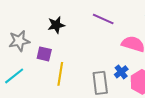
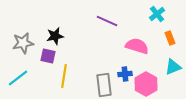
black star: (56, 25) -> (55, 36), moved
blue cross: (121, 72) -> (125, 74), turned 32

